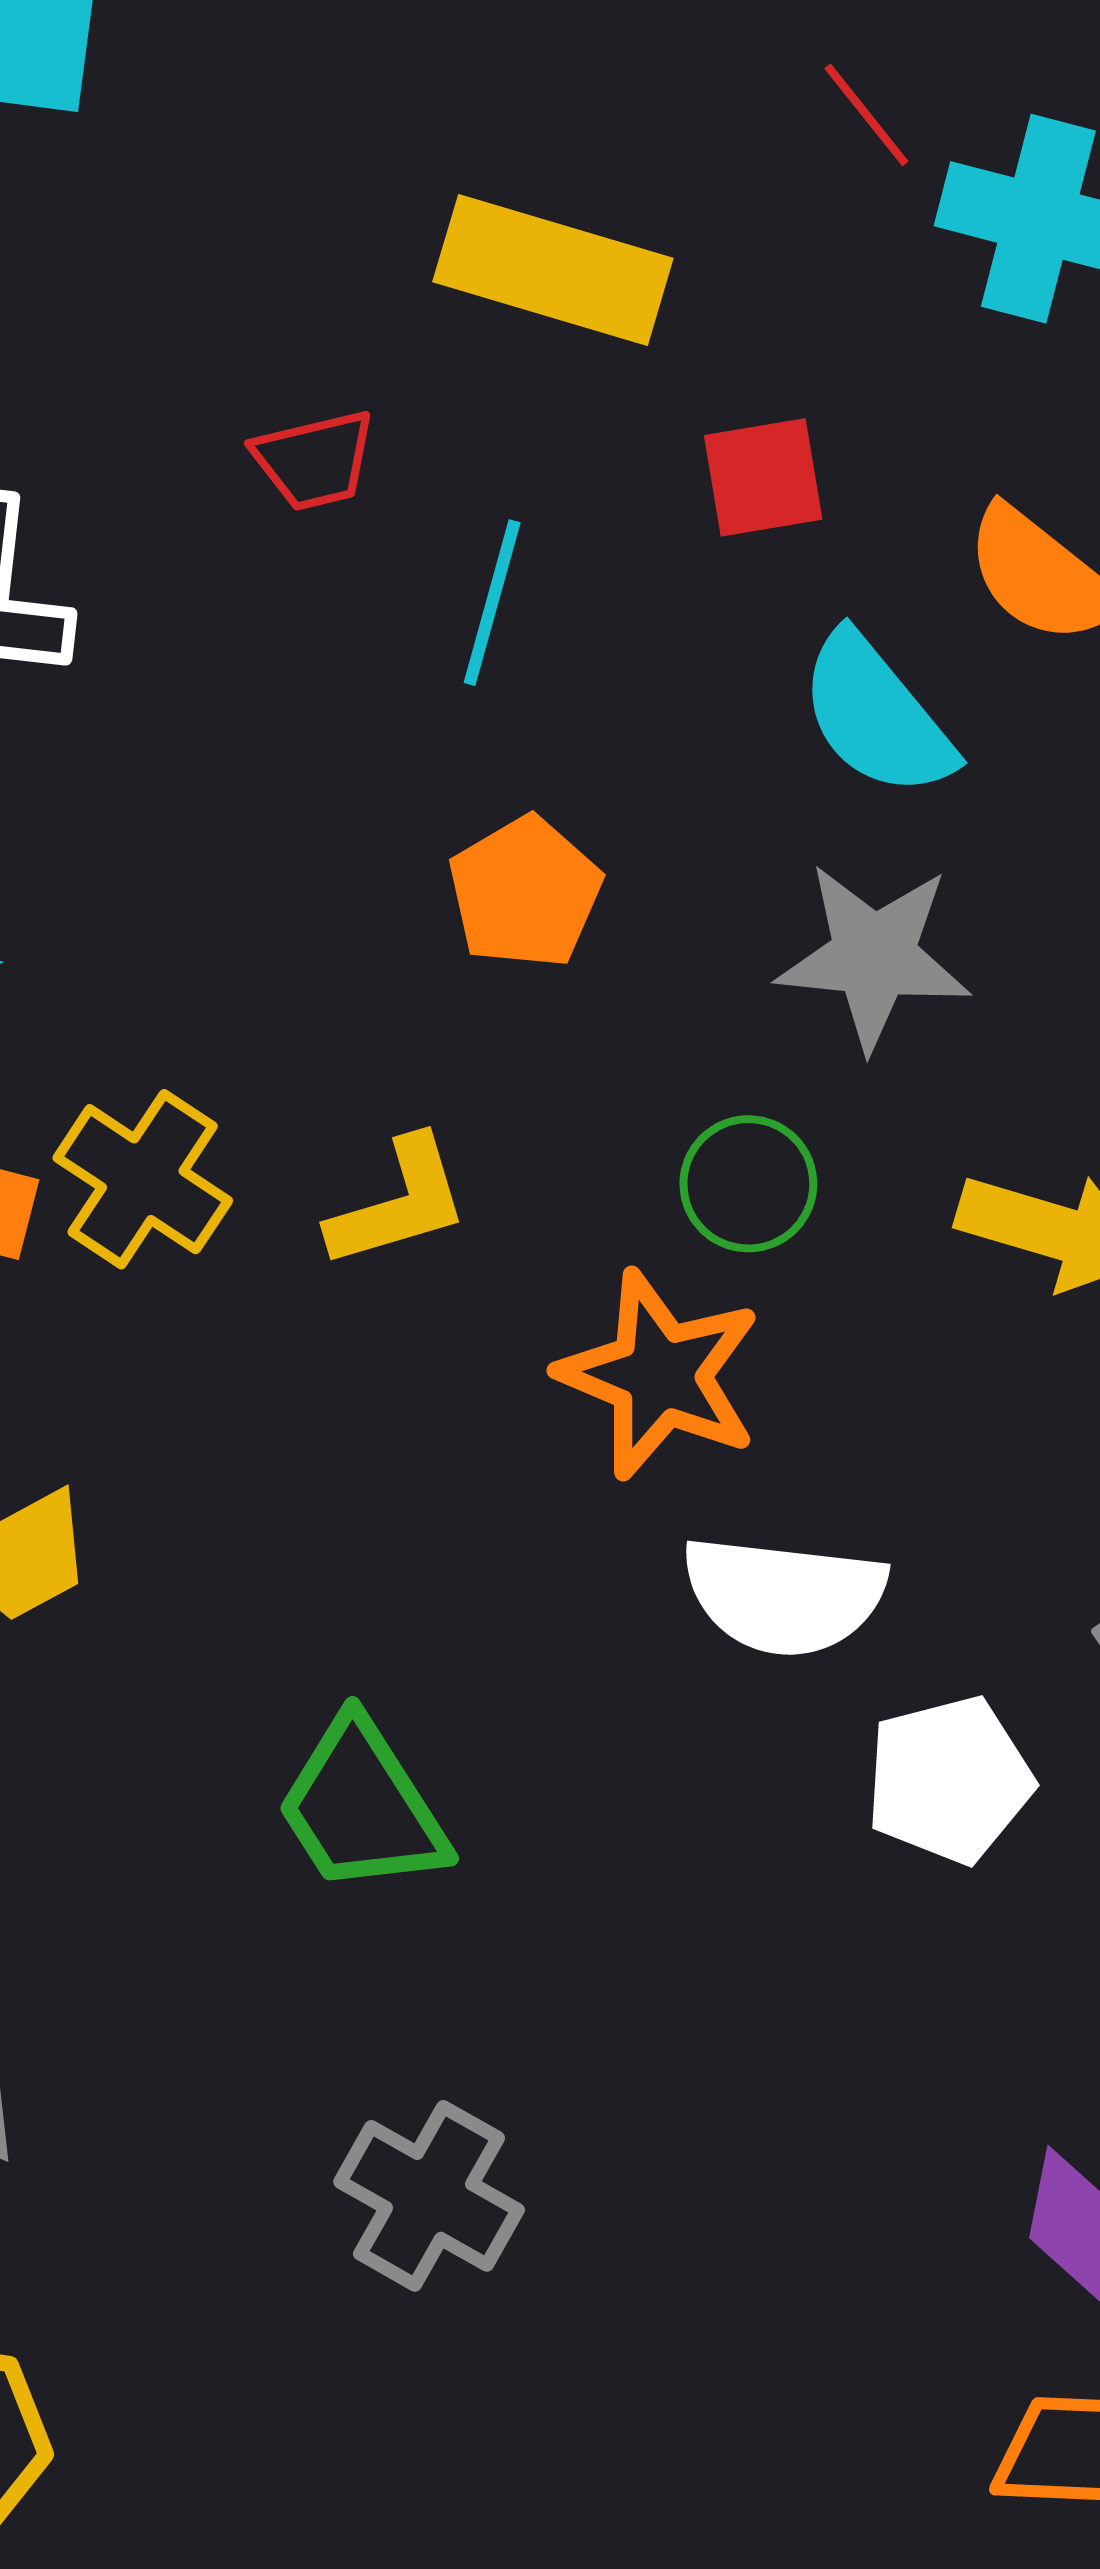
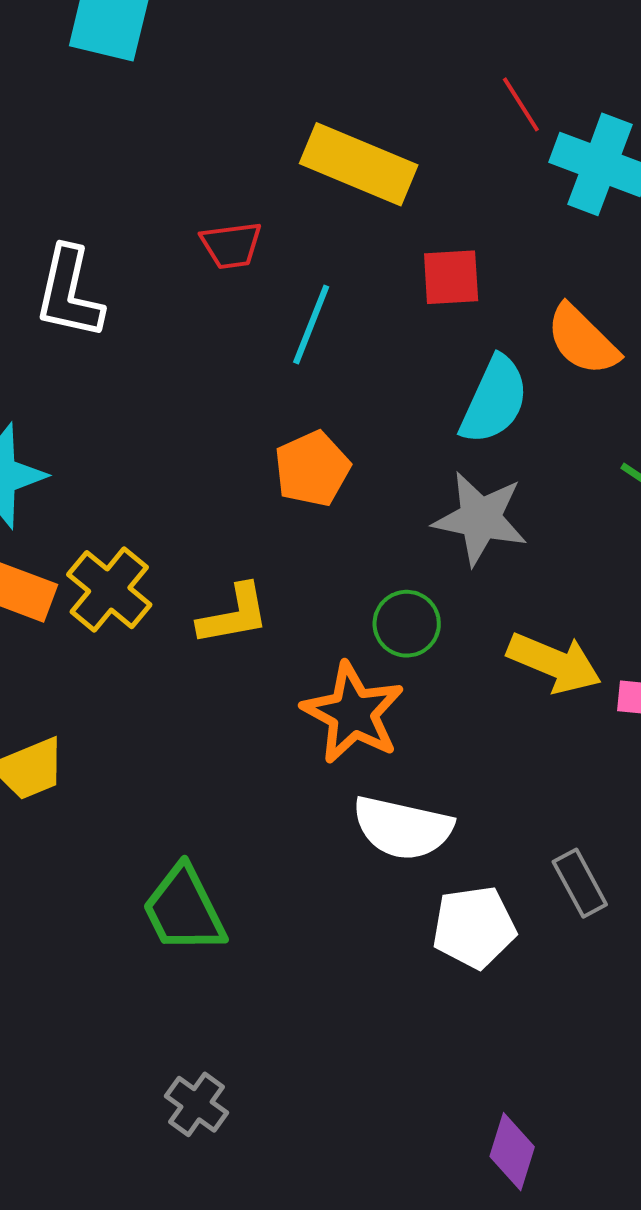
cyan semicircle: (876, 715) -> (494, 400), turned -122
gray cross: (429, 2196) -> (197, 1104), size x0.7

